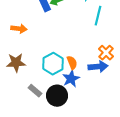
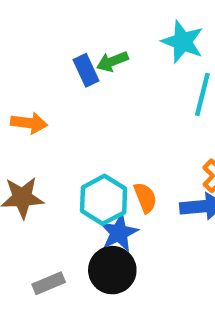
blue star: (71, 79) -> (119, 233), moved
gray rectangle: (35, 91) -> (49, 283), moved, turned -64

